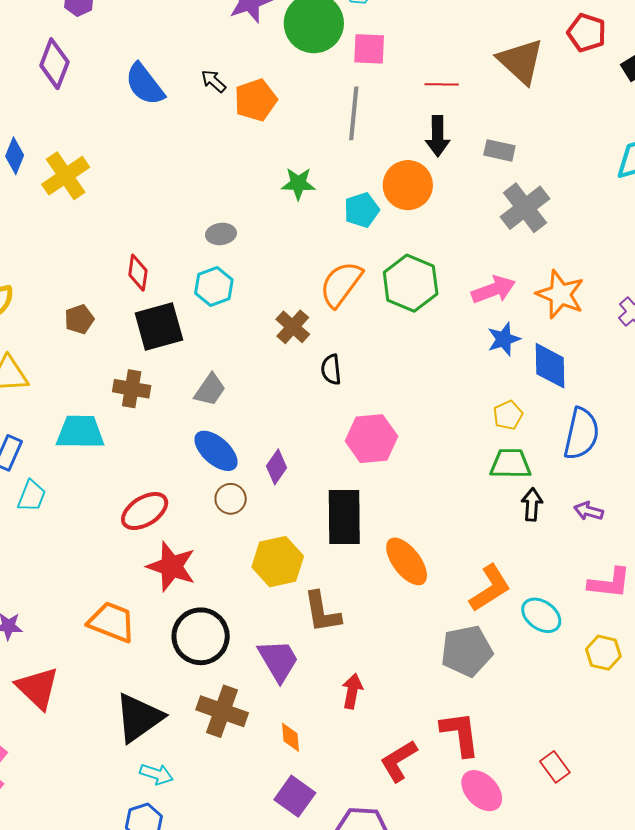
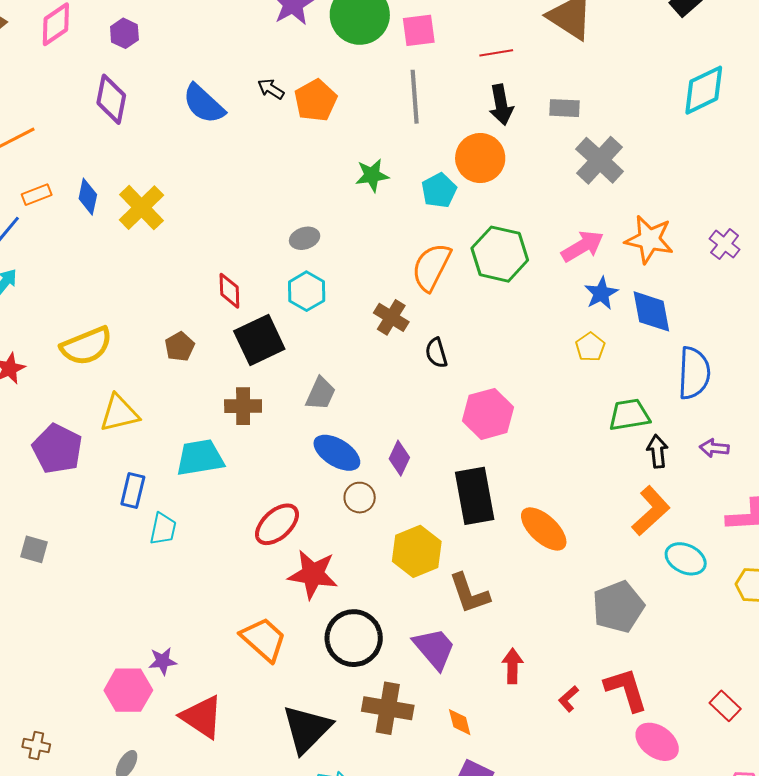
yellow pentagon: (508, 415) -> (590, 347), moved
orange L-shape: (490, 588) -> (651, 511), moved
orange trapezoid: (112, 622) -> (264, 639), turned 30
red L-shape: (399, 761) -> (568, 699), moved, size x0.6

